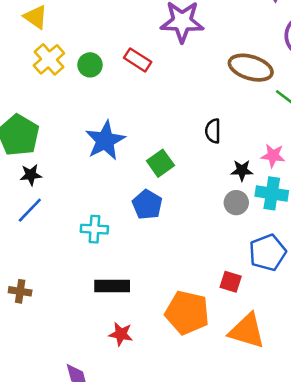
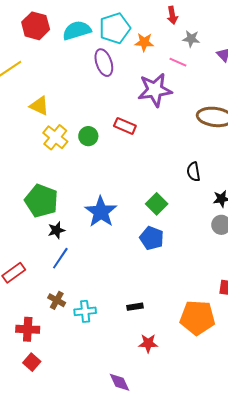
blue star: (105, 141) -> (101, 212), moved
cyan cross: (94, 229) -> (85, 311), moved
black rectangle: (112, 286) -> (135, 307), size x0.6
brown cross: (20, 291) -> (57, 300), moved, turned 30

